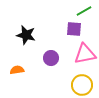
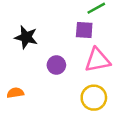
orange semicircle: (17, 70) -> (15, 93), moved

